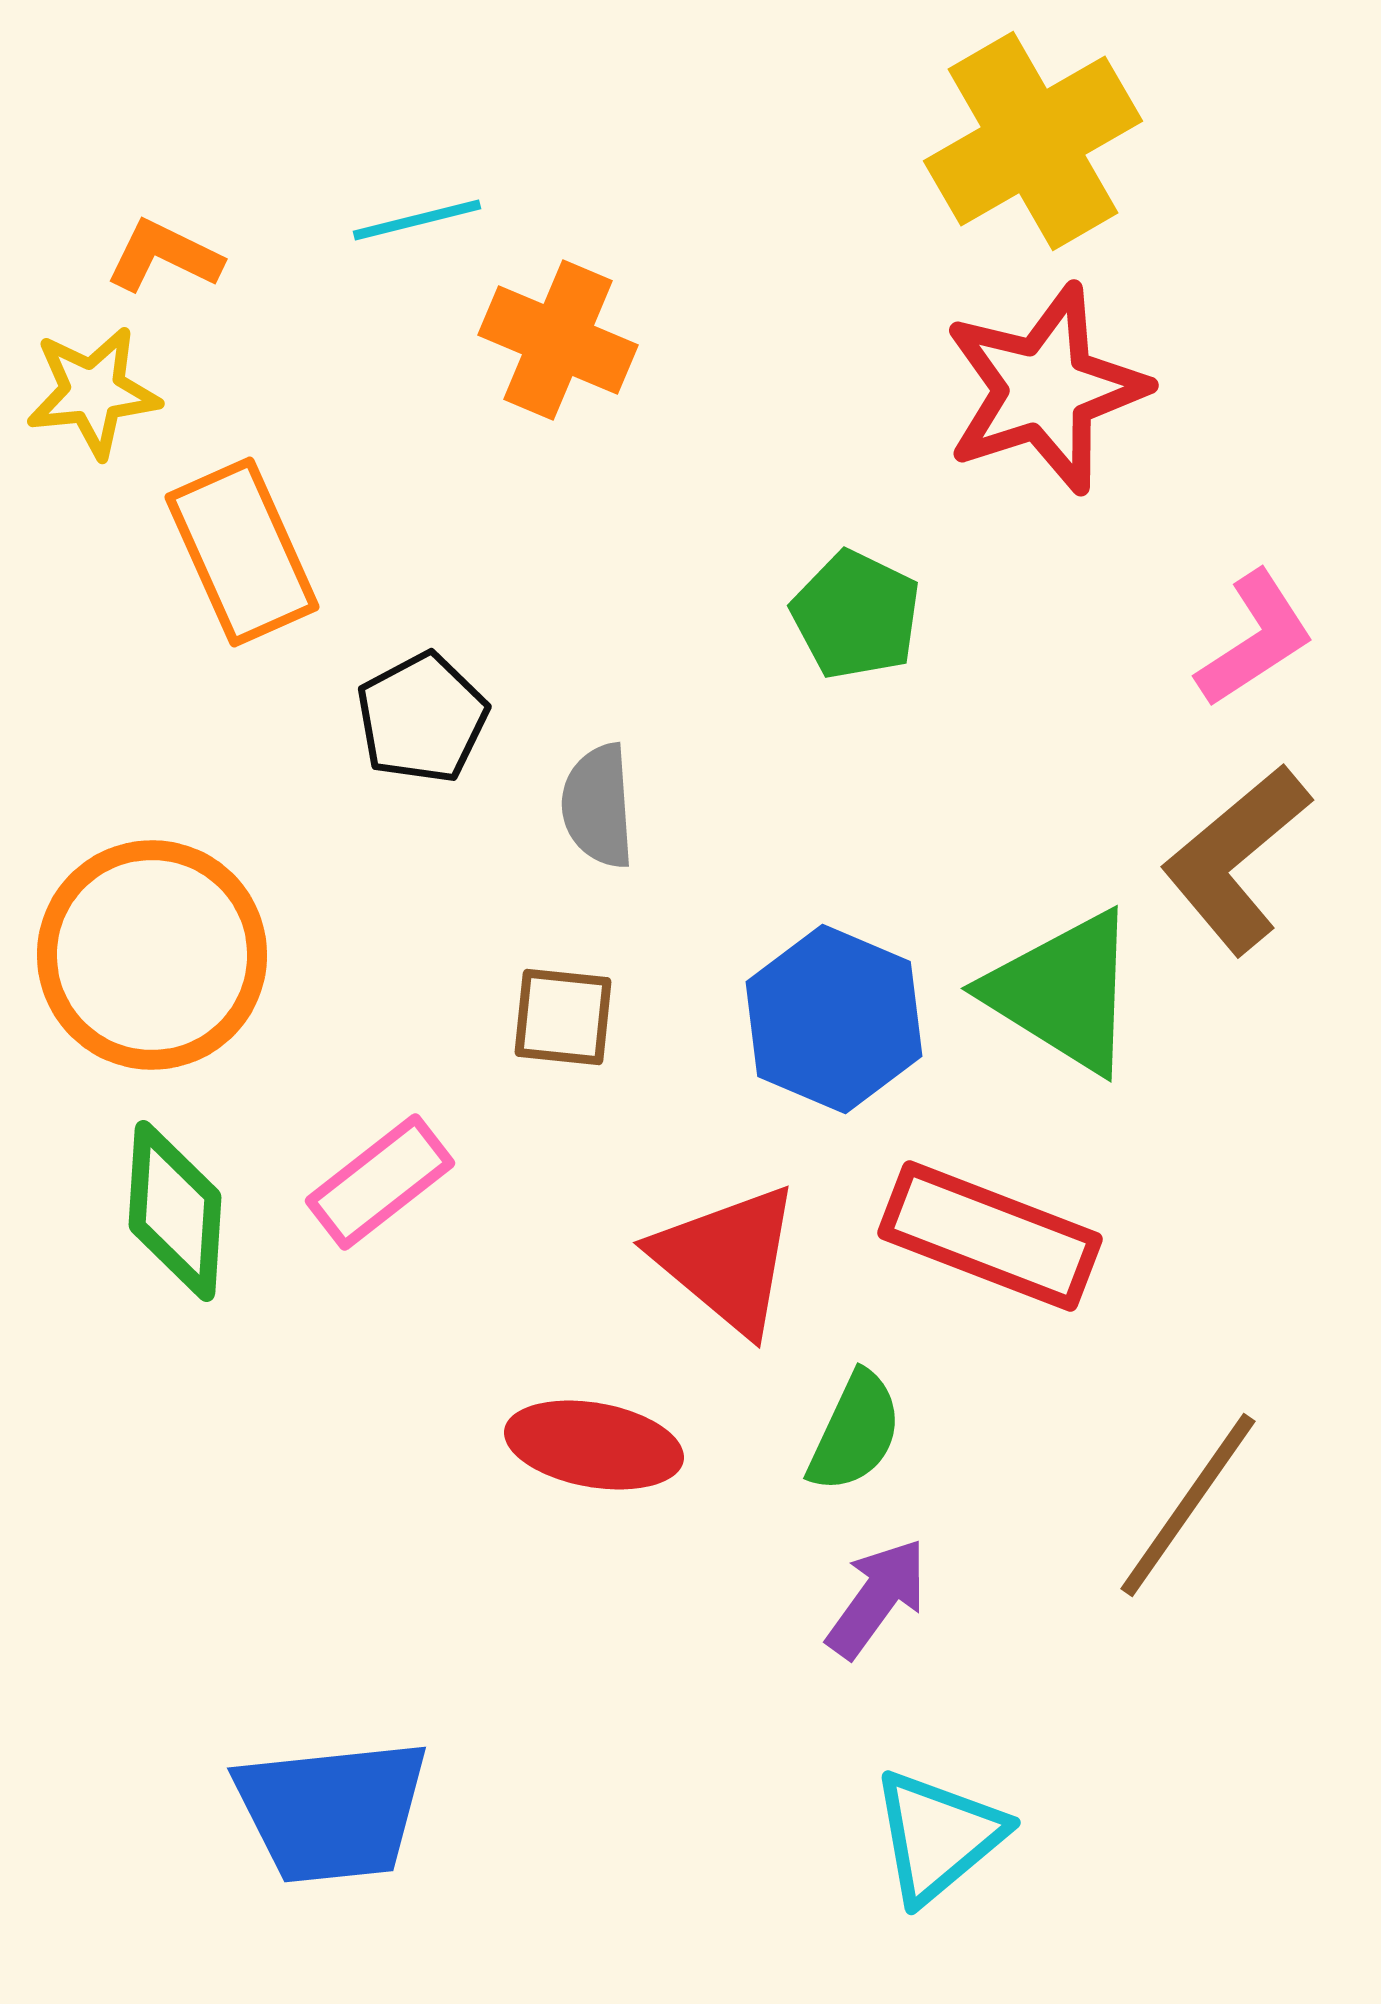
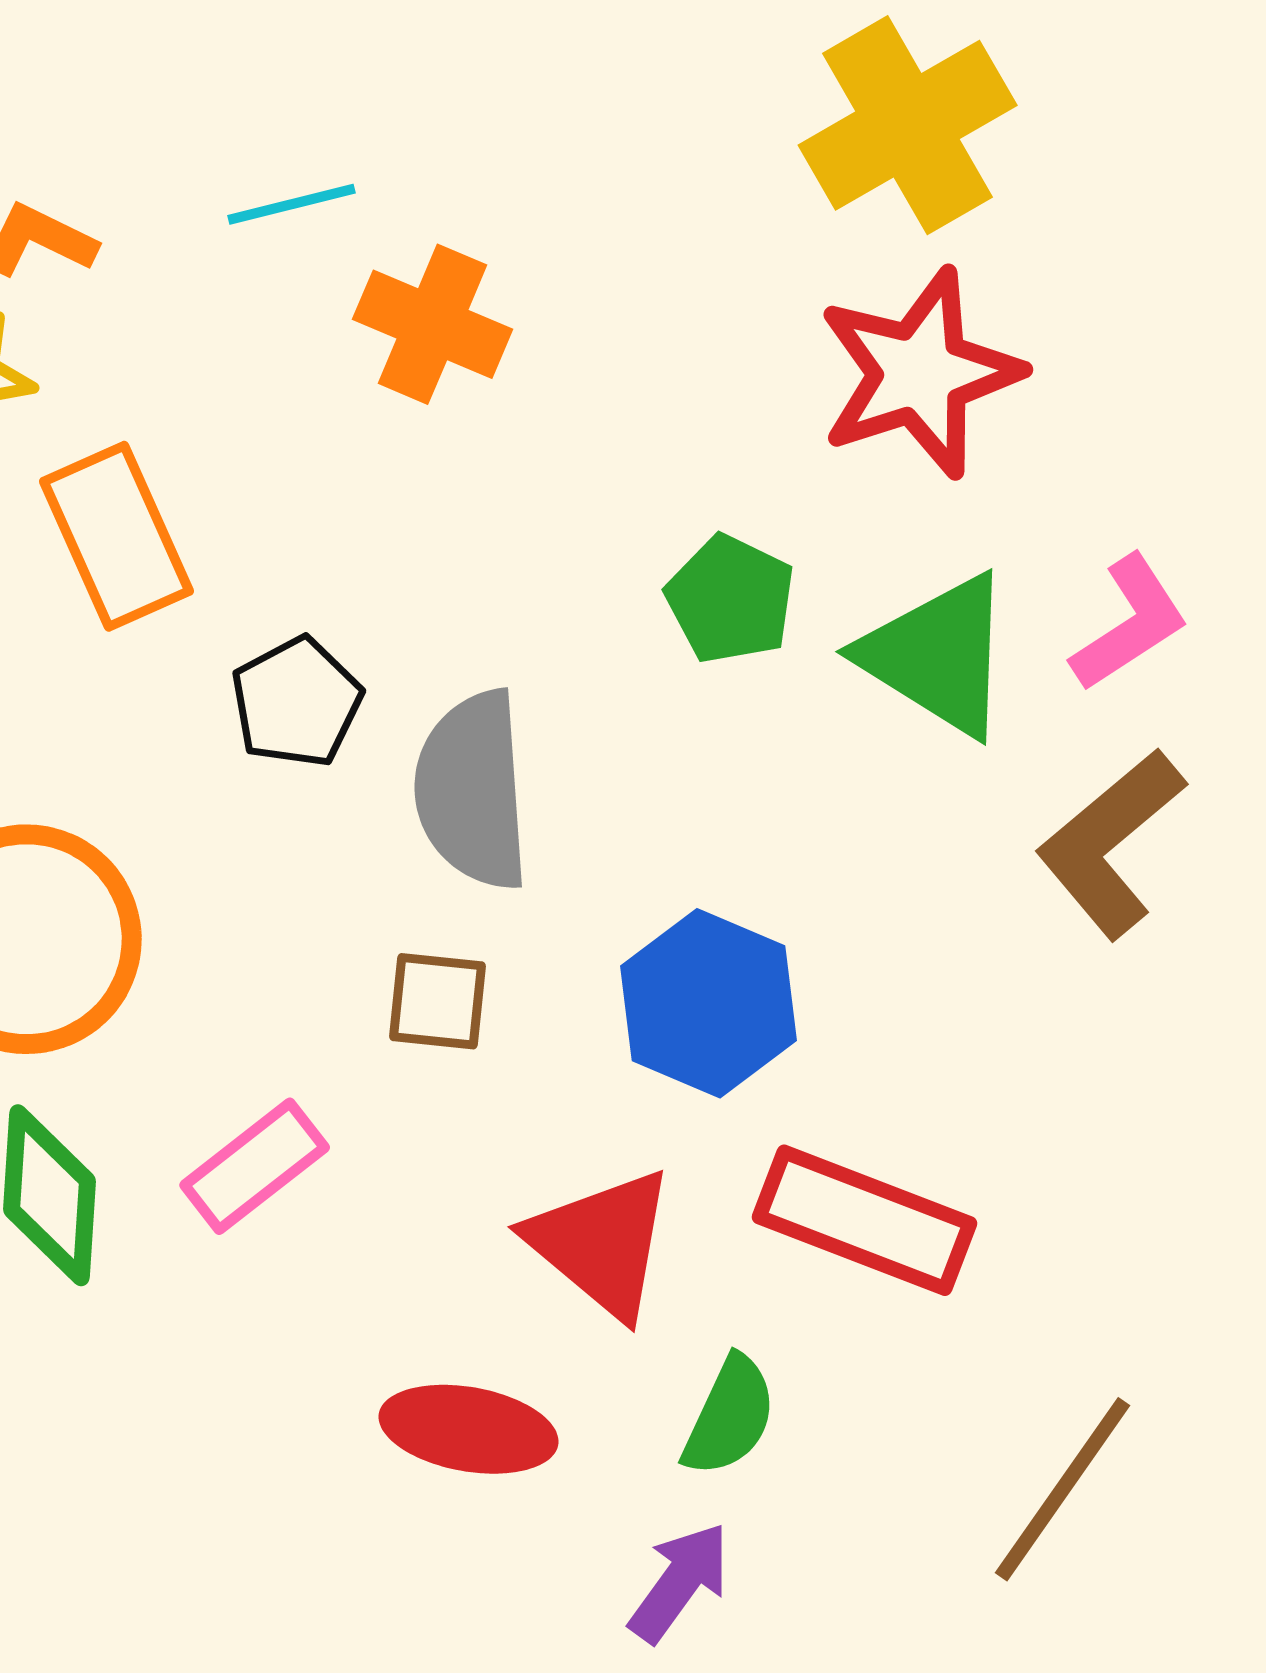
gray semicircle: (598, 806) -> (473, 790), size x1.6
green triangle: (1063, 992) -> (938, 655), moved
purple arrow: (877, 1598) -> (680, 1582), moved

